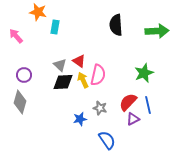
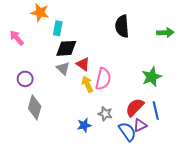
green arrow: (157, 31) -> (165, 33), size x0.7
black diamond: (63, 82) -> (66, 48), moved
gray diamond: (20, 102) -> (35, 107), moved
blue semicircle: (107, 140) -> (127, 132), moved

